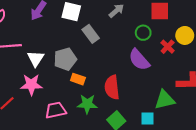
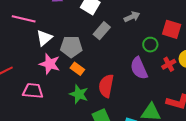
gray rectangle: (91, 34) -> (102, 31), turned 60
pink star: (31, 85) -> (50, 64), moved
pink trapezoid: (56, 110) -> (33, 91), moved

